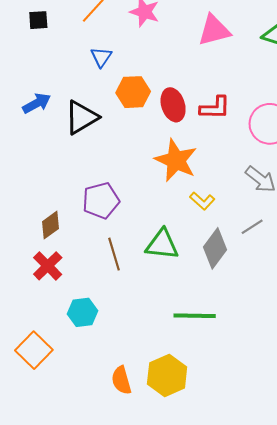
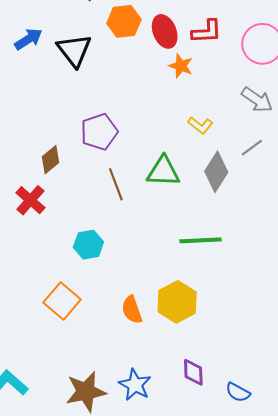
black triangle: (81, 117) -> (74, 50), turned -33
orange star: (176, 160) -> (181, 66), moved, size x0.6
red cross: (48, 266) -> (30, 200), moved
orange square: (34, 350) -> (62, 301), moved

